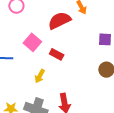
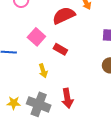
yellow arrow: (40, 76) -> (43, 71), turned -48

